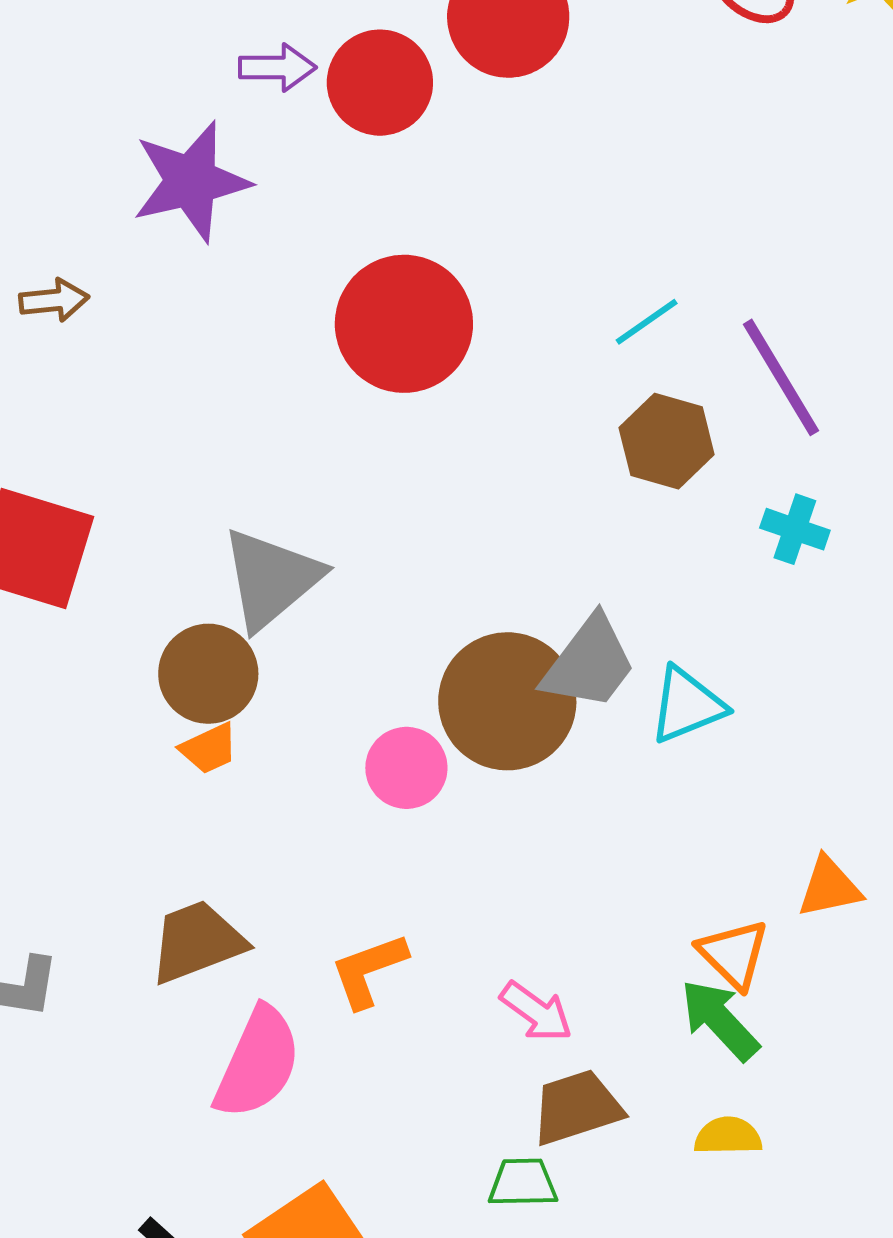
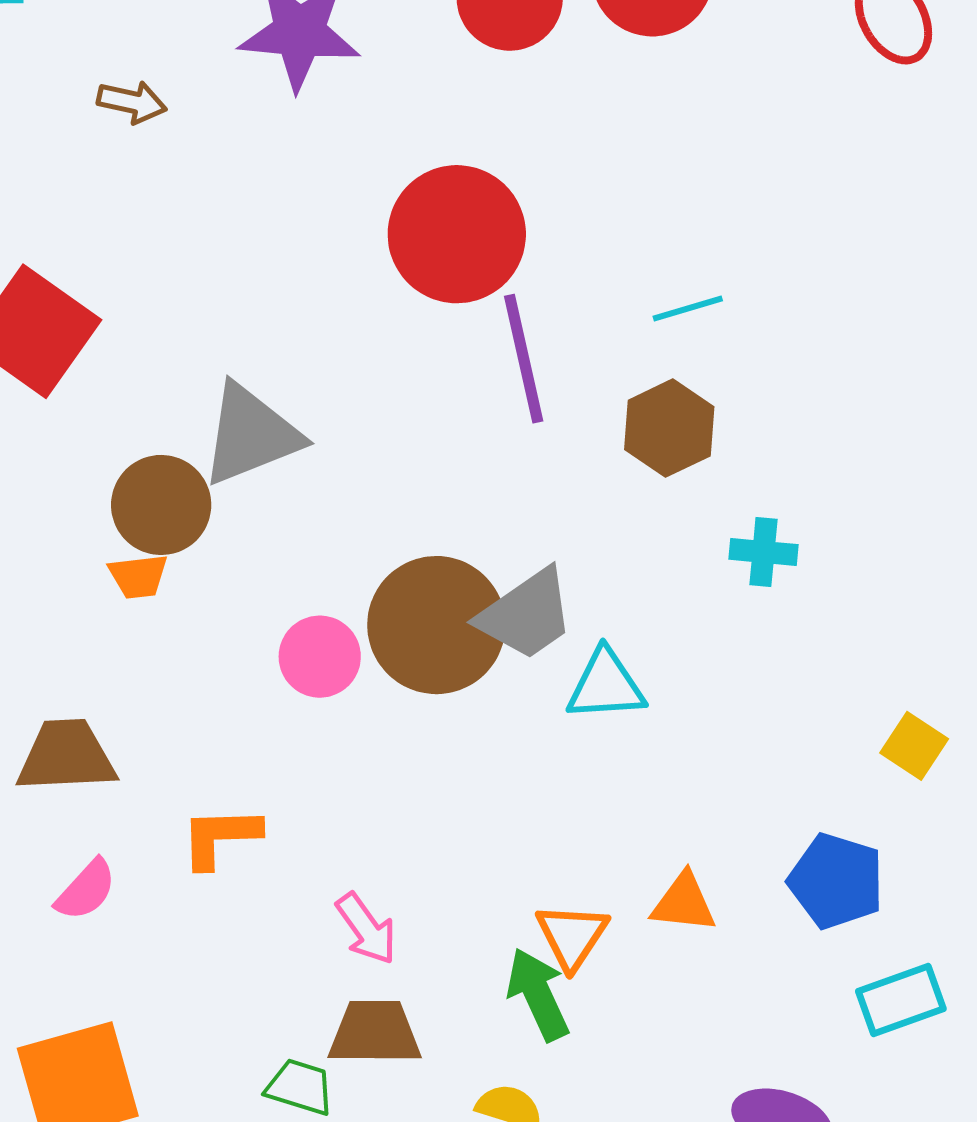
purple line: (781, 377) -> (524, 359), moved
cyan cross: (795, 529) -> (763, 552), turned -32
pink semicircle: (258, 1063) -> (86, 890), size x0.6

